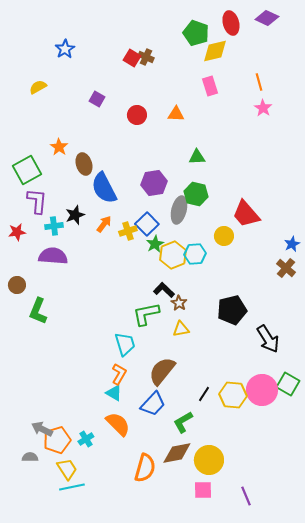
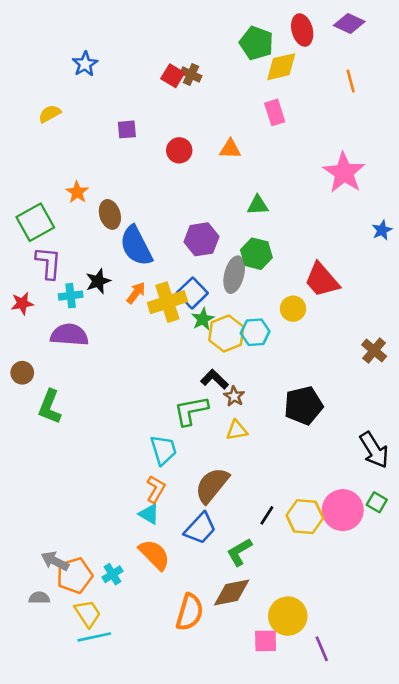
orange line: (259, 82) -> (351, 81), moved
purple square: (97, 99) -> (127, 129), turned -35
pink star: (263, 108) -> (344, 173), moved, size x1.8
yellow cross: (128, 231) -> (167, 302), size x1.6
blue star: (292, 244) -> (382, 230), moved
black arrow: (268, 339) -> (374, 450), moved
green square: (288, 384) -> (377, 502), size x0.7
yellow circle: (209, 460) -> (288, 616), moved

